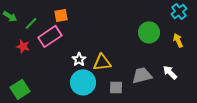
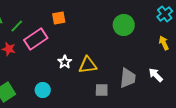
orange square: (61, 15) -> (59, 18), moved
green circle: (149, 32) -> (124, 25), moved
gray trapezoid: (142, 75) -> (128, 78), turned 110
cyan circle: (83, 82) -> (43, 90), moved, size x0.6

